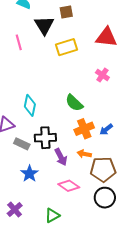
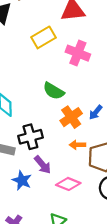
yellow rectangle: (67, 47) -> (43, 37), moved
pink cross: (102, 75) -> (78, 53), size x1.5
purple arrow: (61, 157) -> (43, 165), moved

